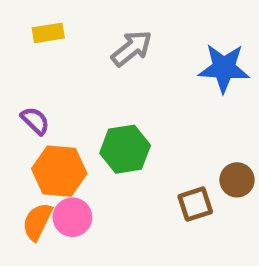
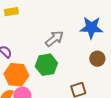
gray arrow: (132, 48) -> (54, 39), moved
brown circle: (237, 180) -> (97, 59), moved

